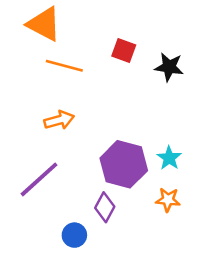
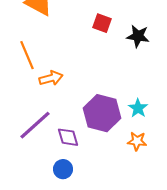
orange line: (64, 66) -> (27, 55), moved, turned 52
purple diamond: (105, 207) -> (68, 137), moved, turned -45

